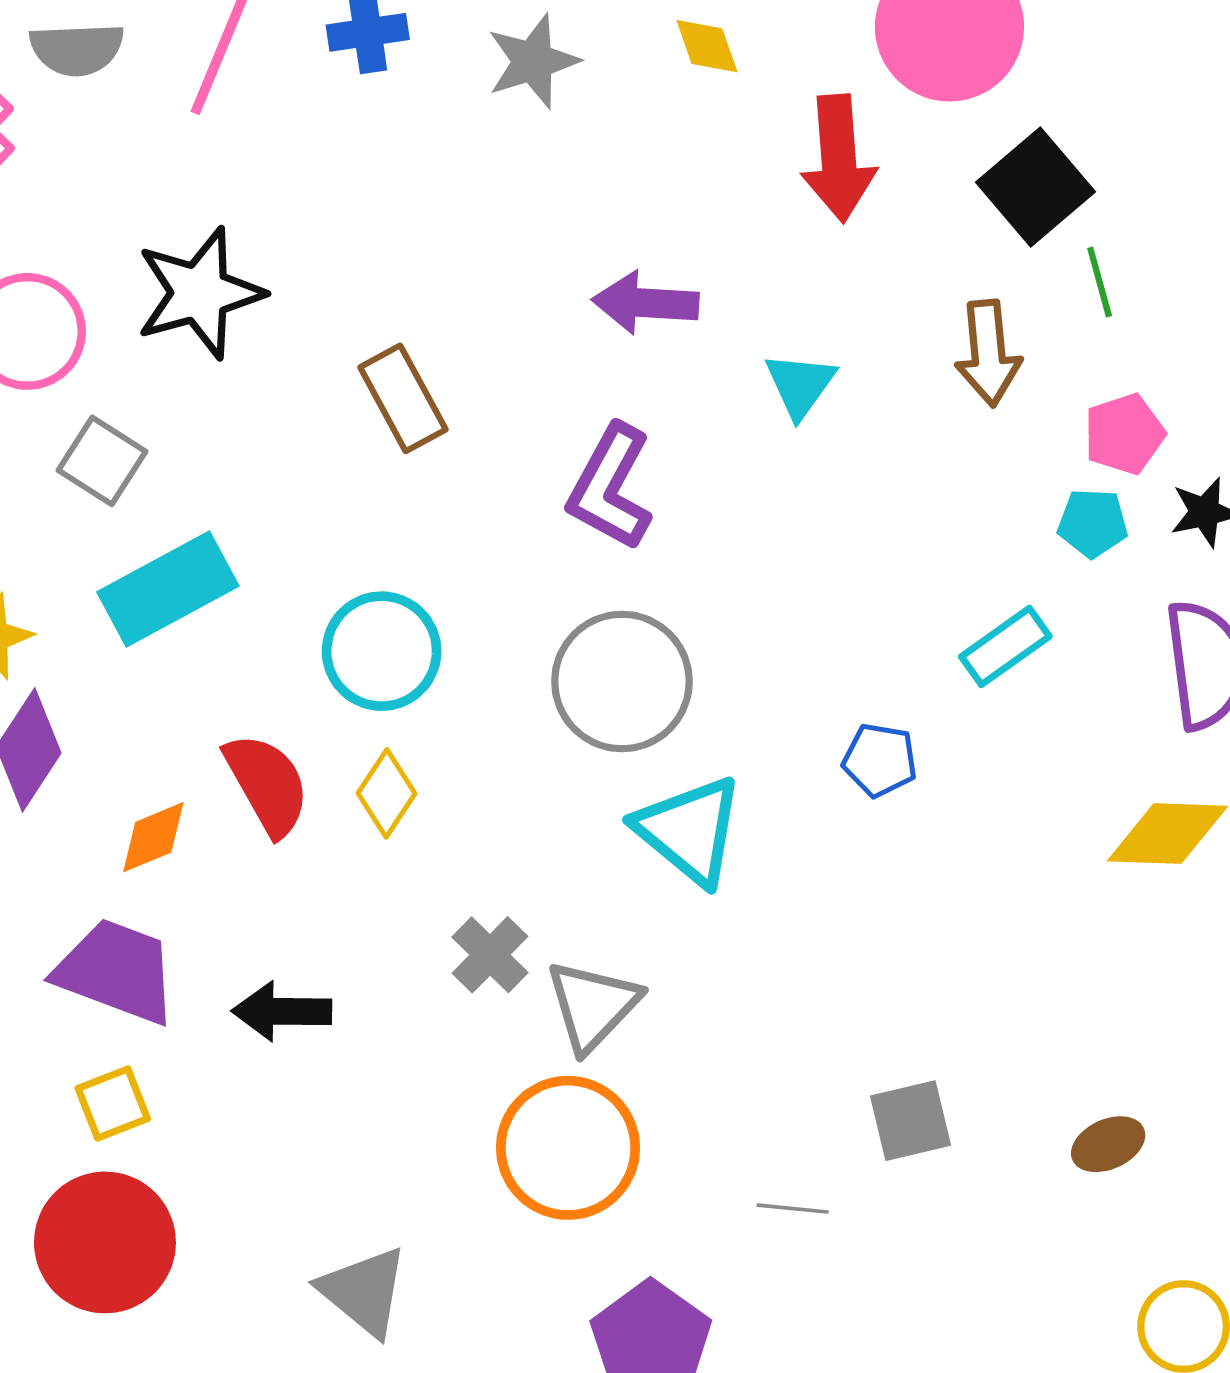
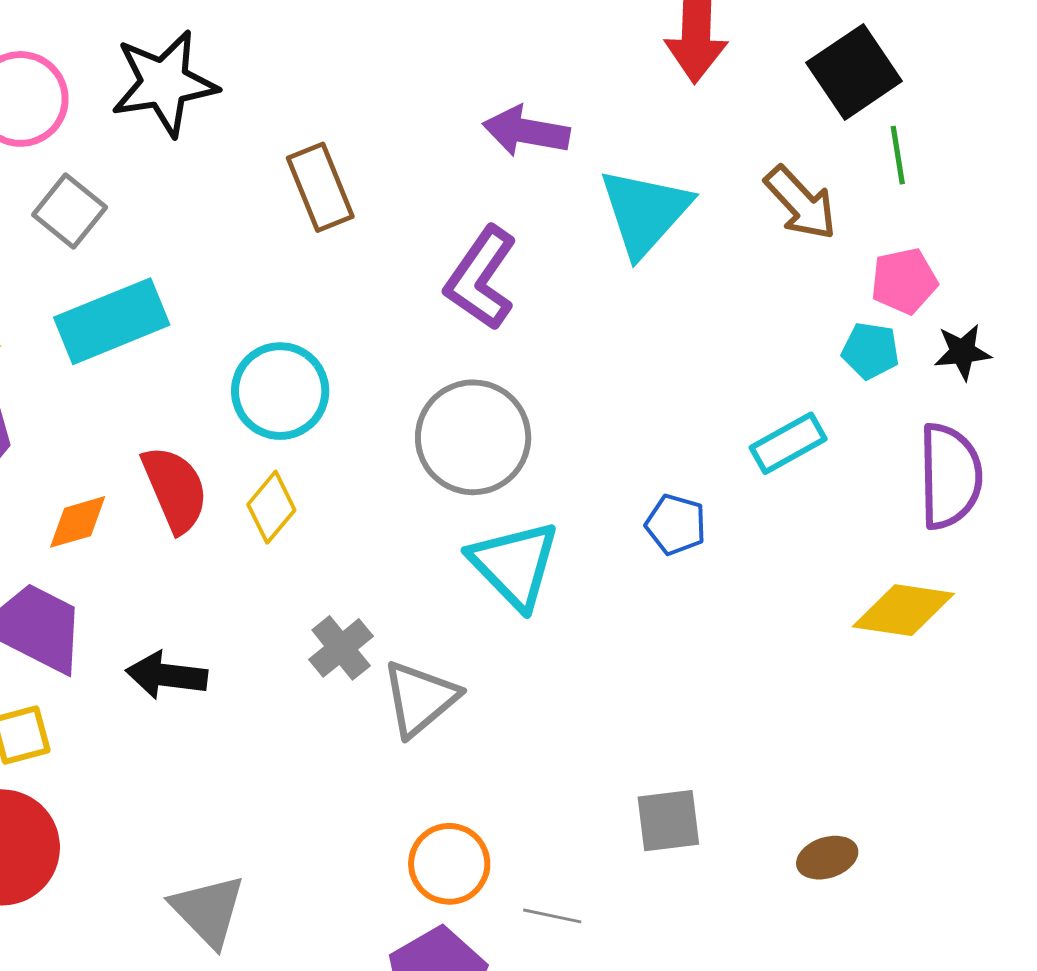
brown arrow: (988, 353) -> (801, 203), turned -44
cyan triangle: (800, 385) -> (645, 212), size x1.6
orange circle: (568, 1148) -> (449, 864), moved, size x0.7
gray line: (793, 1209) -> (552, 916), moved

